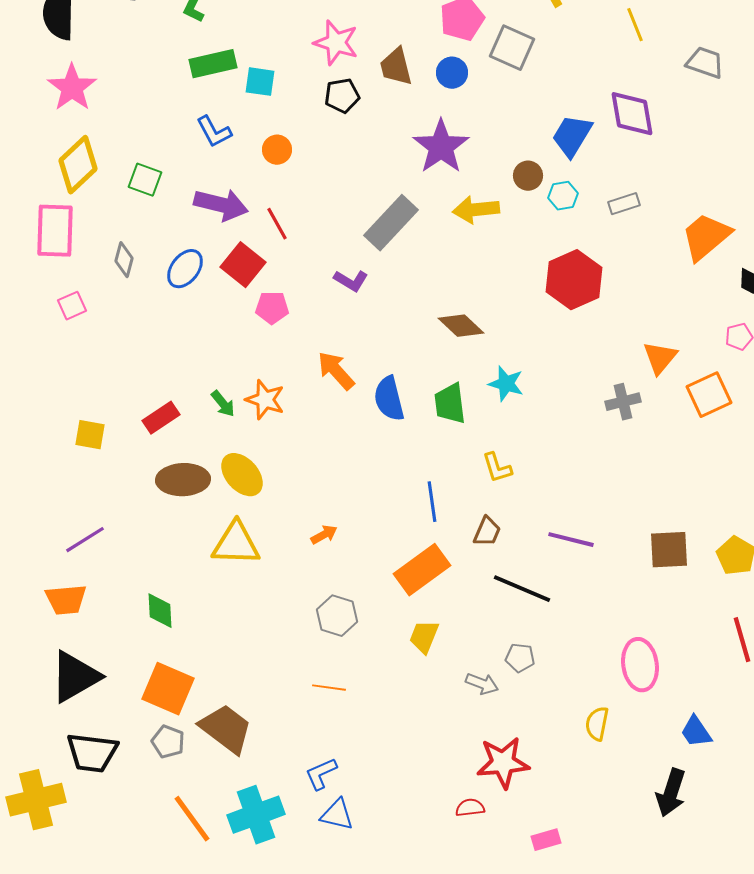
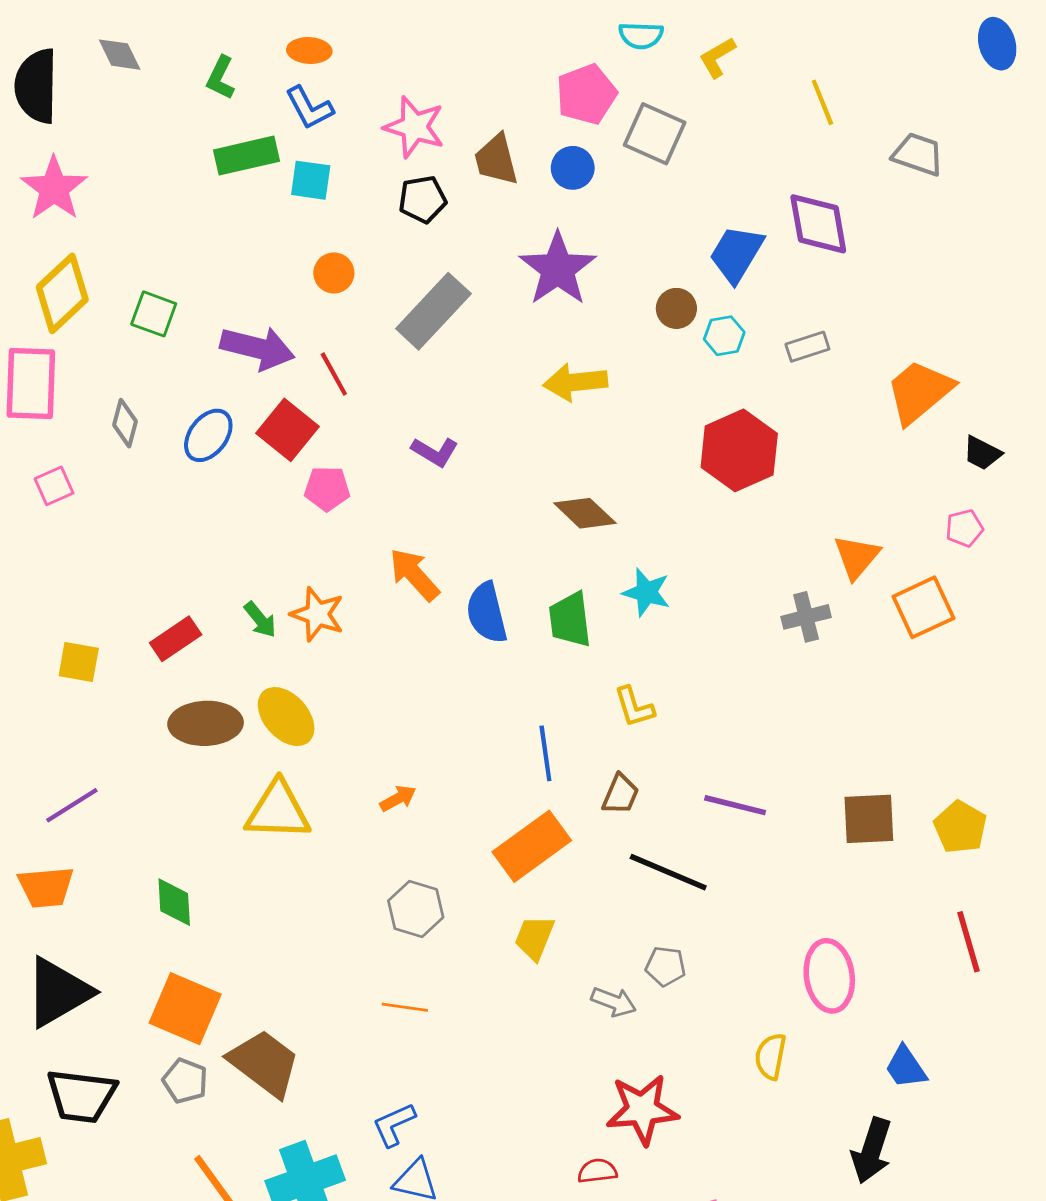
blue L-shape: (214, 132) -> (309, 108), moved
yellow arrow: (476, 210) -> (575, 382), moved
gray rectangle: (391, 223) -> (433, 311), moved

